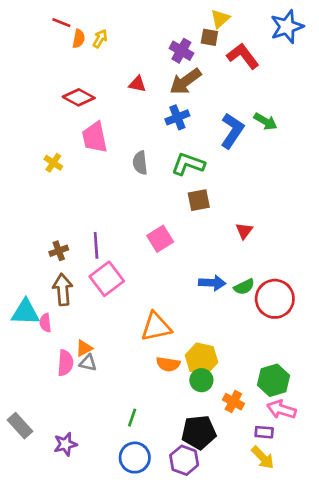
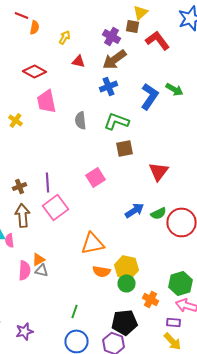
yellow arrow: (100, 39) -> (64, 37), moved
red triangle: (244, 231) -> (158, 171), size x1.5
blue arrow: (212, 283) -> (134, 210), turned -36

